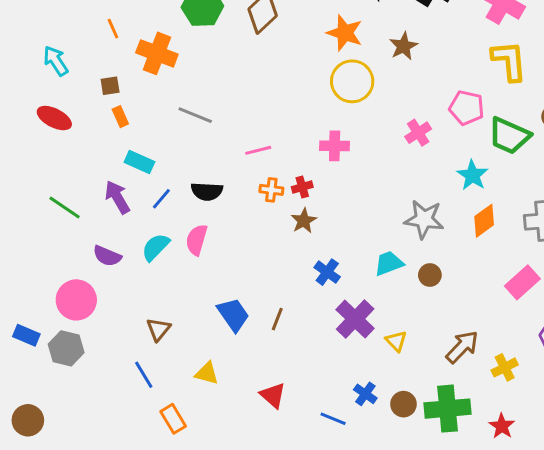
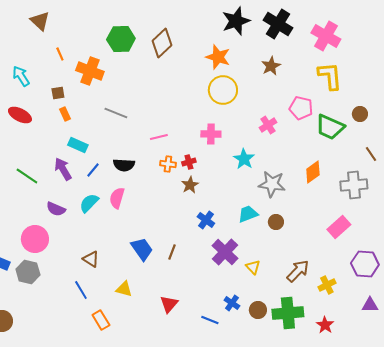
brown star: (403, 46) -> (271, 66), moved
cyan star: (472, 175) -> (244, 159), moved
orange diamond: (484, 221) -> (313, 172), moved
brown triangle: (158, 329) -> (91, 259), turned -36
red triangle: (273, 395) -> (169, 304), turned 30

